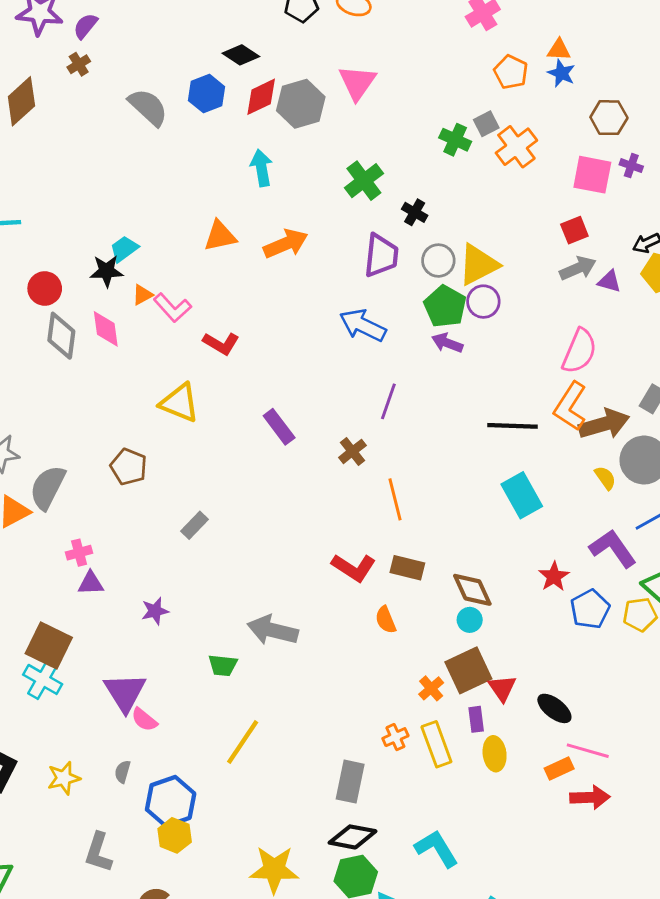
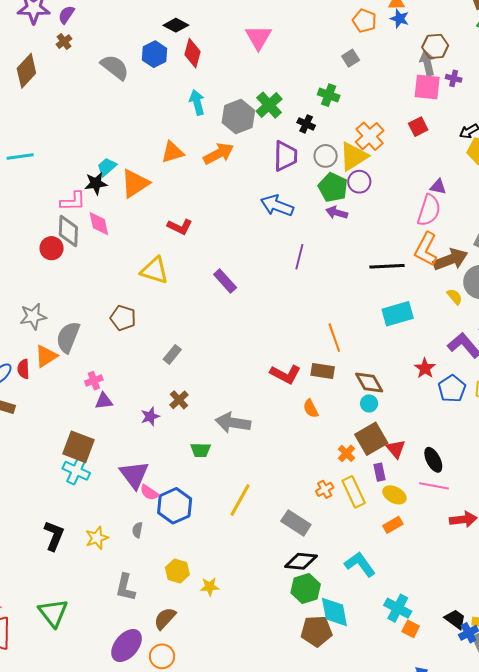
red diamond: (261, 97) -> (193, 53), turned -44
gray hexagon: (301, 104) -> (238, 117), moved
green cross: (455, 140) -> (329, 95), moved
orange cross: (516, 147) -> (370, 136), moved
gray arrow: (578, 268) -> (427, 63), moved, turned -75
purple triangle: (609, 281) -> (438, 187), moved
red circle: (45, 288) -> (52, 248), moved
orange triangle: (142, 295) -> (135, 183), moved, size x2.0
pink L-shape: (172, 308) -> (73, 201), moved, turned -44
brown cross: (352, 451) -> (179, 400), moved
cyan rectangle: (522, 495) -> (398, 314), turned -72
orange line: (395, 499) -> (334, 338), moved
black ellipse: (554, 708) -> (433, 460), turned 30
yellow line: (243, 742) -> (240, 500), moved
pink line: (588, 751) -> (434, 486), moved
yellow ellipse: (495, 754) -> (394, 495), turned -50
orange rectangle: (559, 769) -> (393, 525), moved
gray rectangle: (350, 782) -> (296, 523), turned -64
blue hexagon: (171, 802) -> (175, 506), moved
yellow star: (274, 870) -> (210, 587), moved, size x0.6

